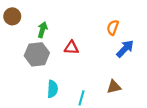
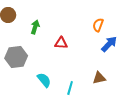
gray hexagon: (37, 54) -> (16, 57), moved
cyan semicircle: (52, 89) -> (44, 80), turned -42

